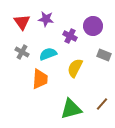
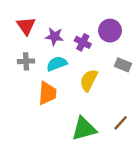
purple star: (46, 19) -> (54, 36), moved
gray cross: (22, 52) -> (26, 61), turned -32

